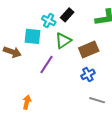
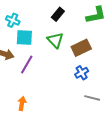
cyan cross: (49, 21) -> (13, 20), moved
green triangle: (63, 41) -> (55, 40), turned -36
purple line: (47, 64) -> (27, 65), moved

